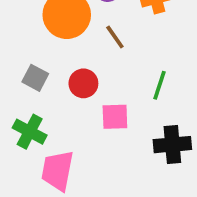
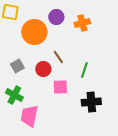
brown line: (115, 37) -> (58, 57), moved
gray square: (35, 78) -> (17, 66), turned 32

